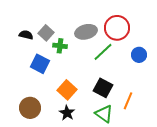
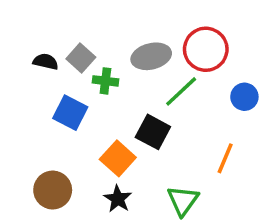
black square: (103, 88) -> (153, 132), moved
orange line: (128, 101) -> (225, 158), moved
green triangle: (104, 114) -> (183, 201), turned 30

